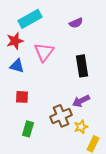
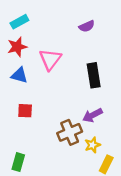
cyan rectangle: (30, 19) -> (19, 22), moved, size x0.7
green rectangle: (28, 129) -> (18, 162), moved

